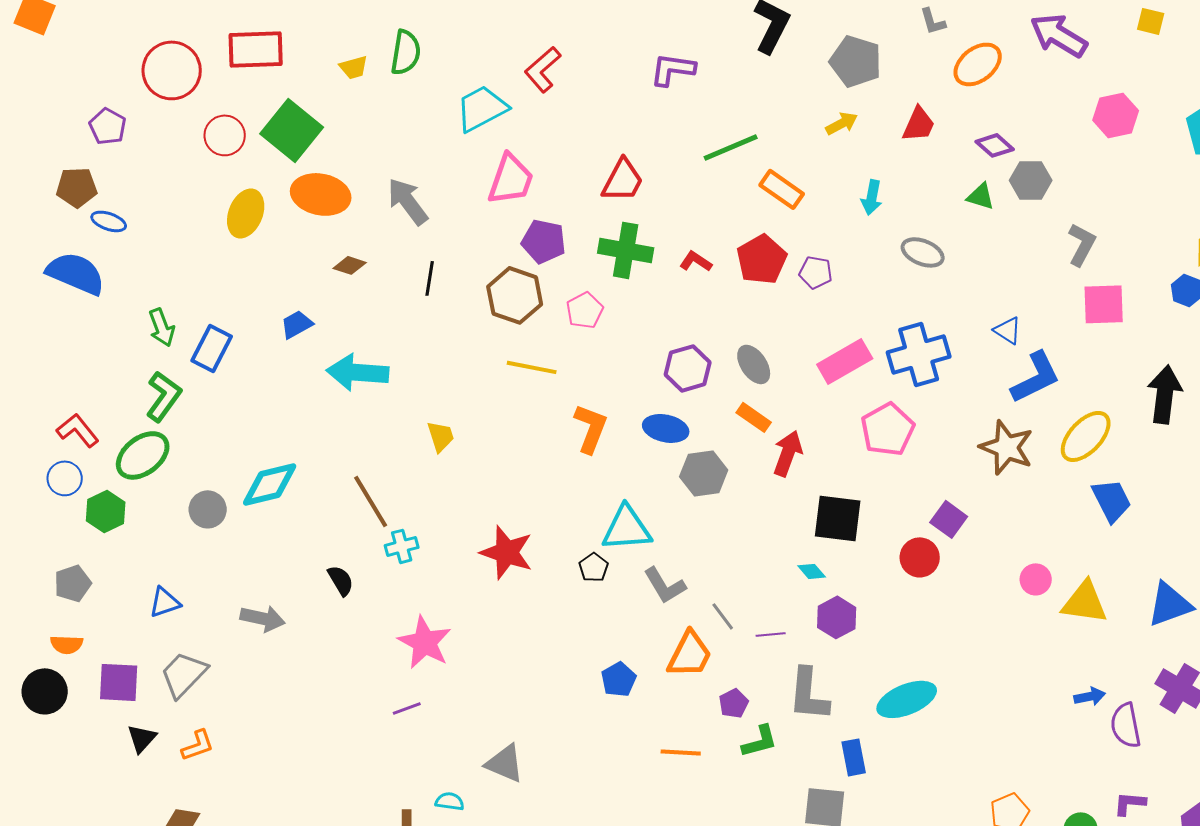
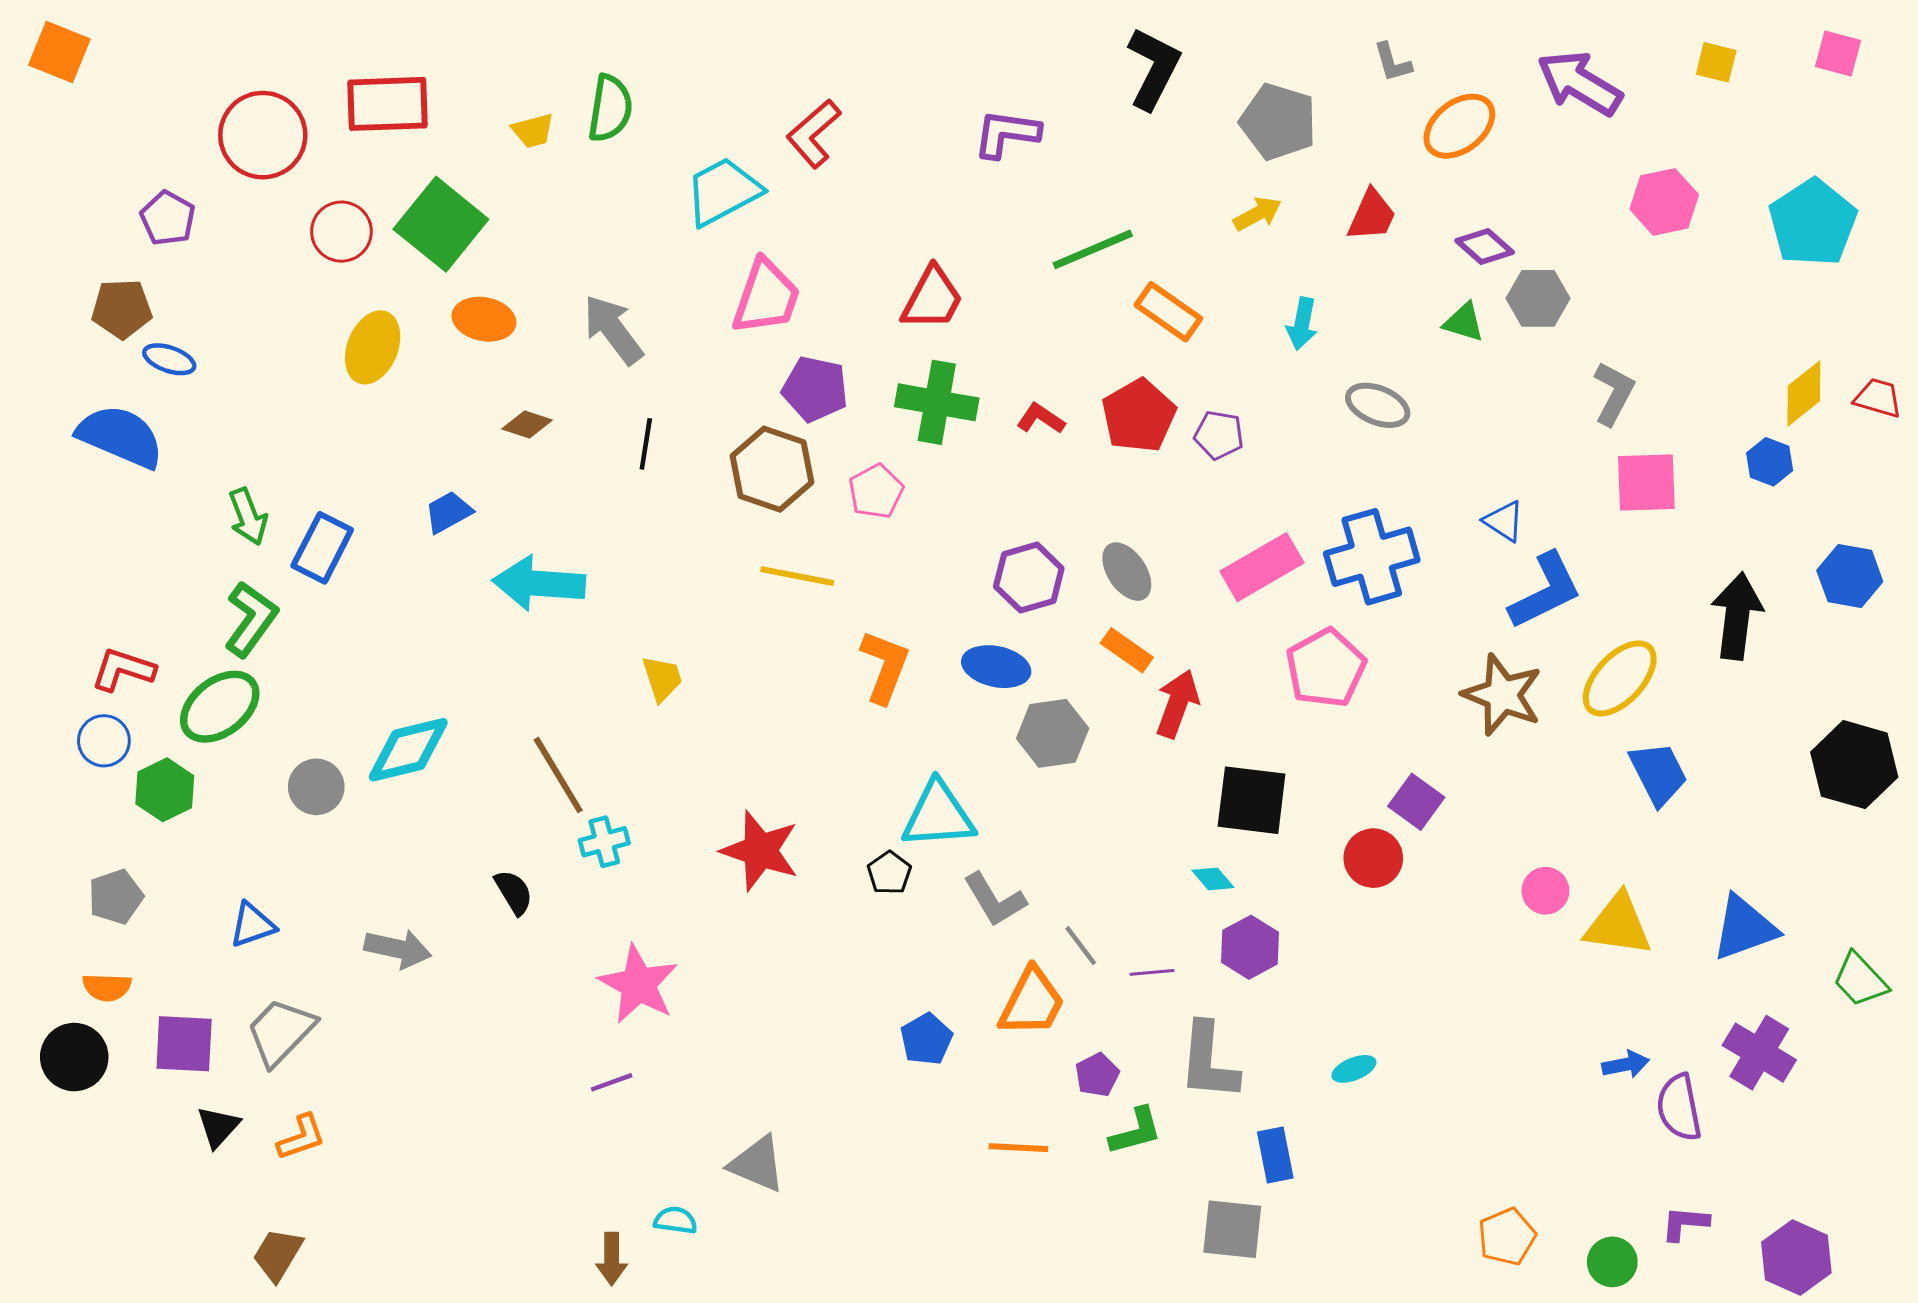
orange ellipse: (321, 194) -> (484, 319), size x0.7
red L-shape: (78, 430) -> (123, 670), turned -33
cyan ellipse: (907, 699) -> (1354, 1069), size x0.5

